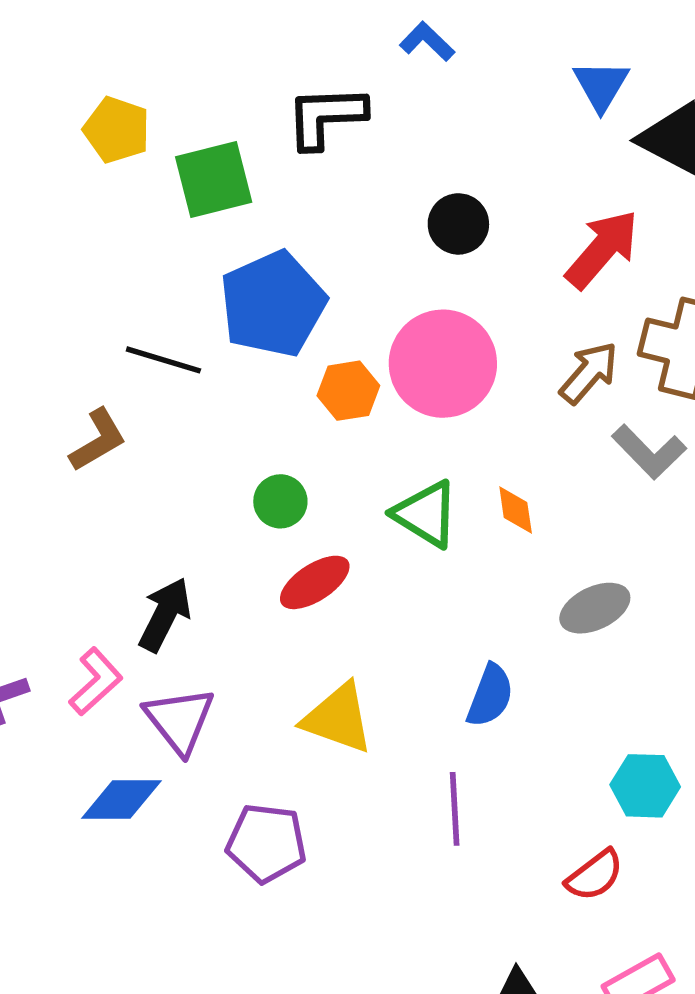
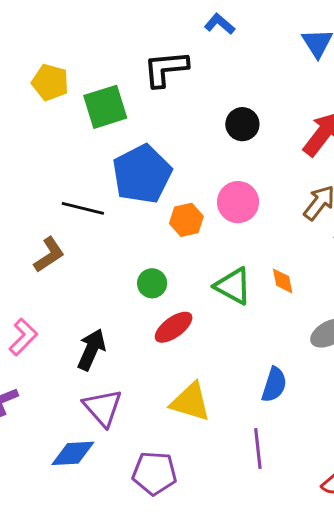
pink circle: (443, 364) -> (238, 202), size x0.7
pink L-shape: (96, 682) -> (23, 337), moved

